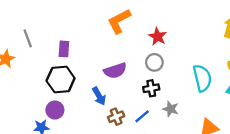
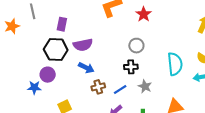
red star: (158, 37) -> (144, 14), moved
purple semicircle: (115, 71) -> (83, 45), moved
blue arrow: (99, 96) -> (86, 68), turned -42

